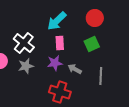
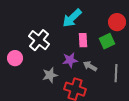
red circle: (95, 18) -> (117, 22), moved
pink rectangle: (60, 43) -> (83, 40), moved
gray star: (26, 66) -> (50, 75), moved

